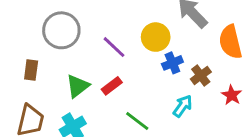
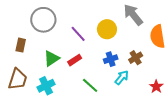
blue cross: (172, 63) -> (111, 59), moved
red star: (232, 95) -> (156, 87), moved

